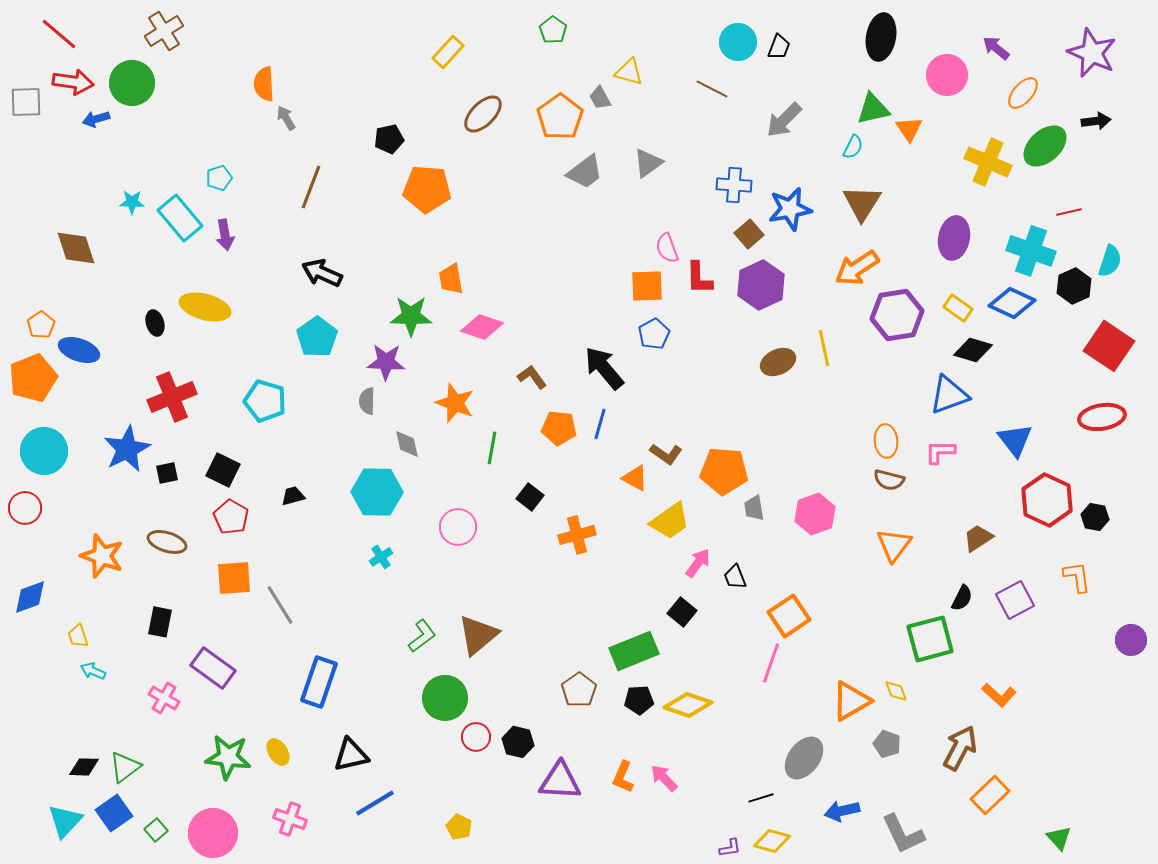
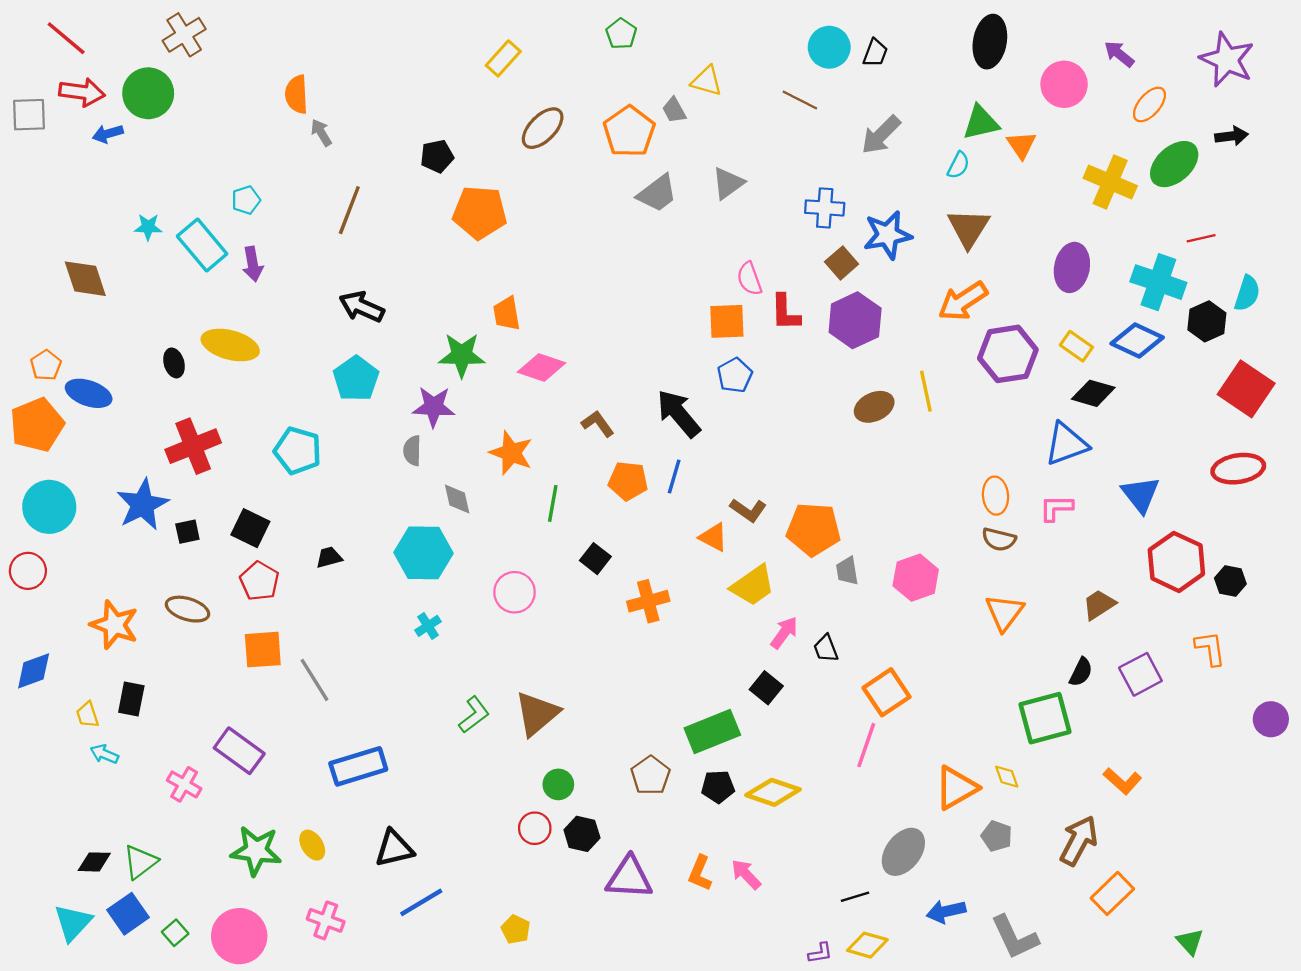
black rectangle: (160, 622) -> (131, 699), moved
blue rectangle: (319, 682) -> (358, 766), turned 54
green circle: (445, 698) -> (558, 784), moved, size x0.6

